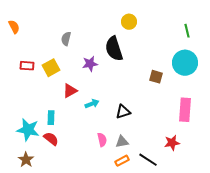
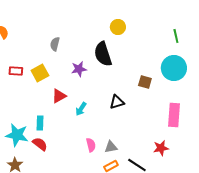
cyan arrow: (92, 104) -> (81, 109), turned 144
black triangle: (123, 112) -> (117, 102), moved

